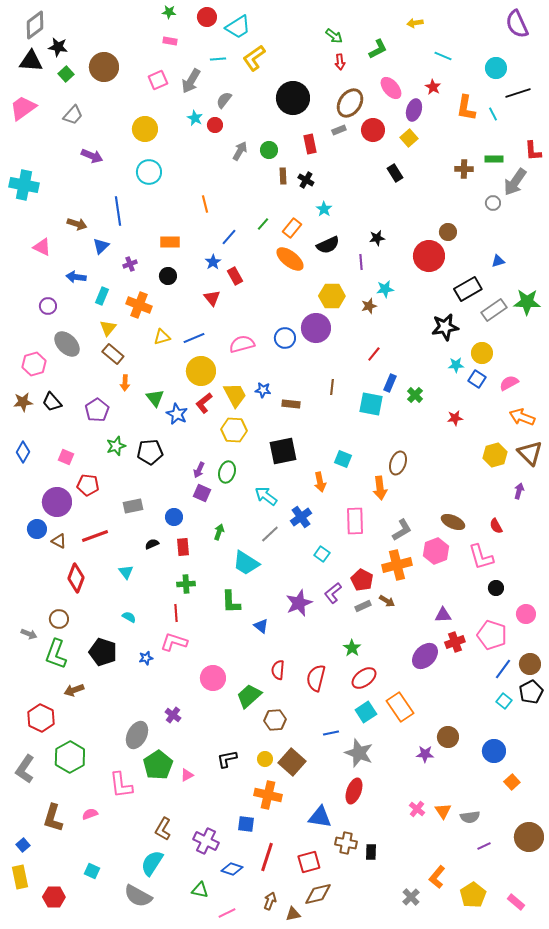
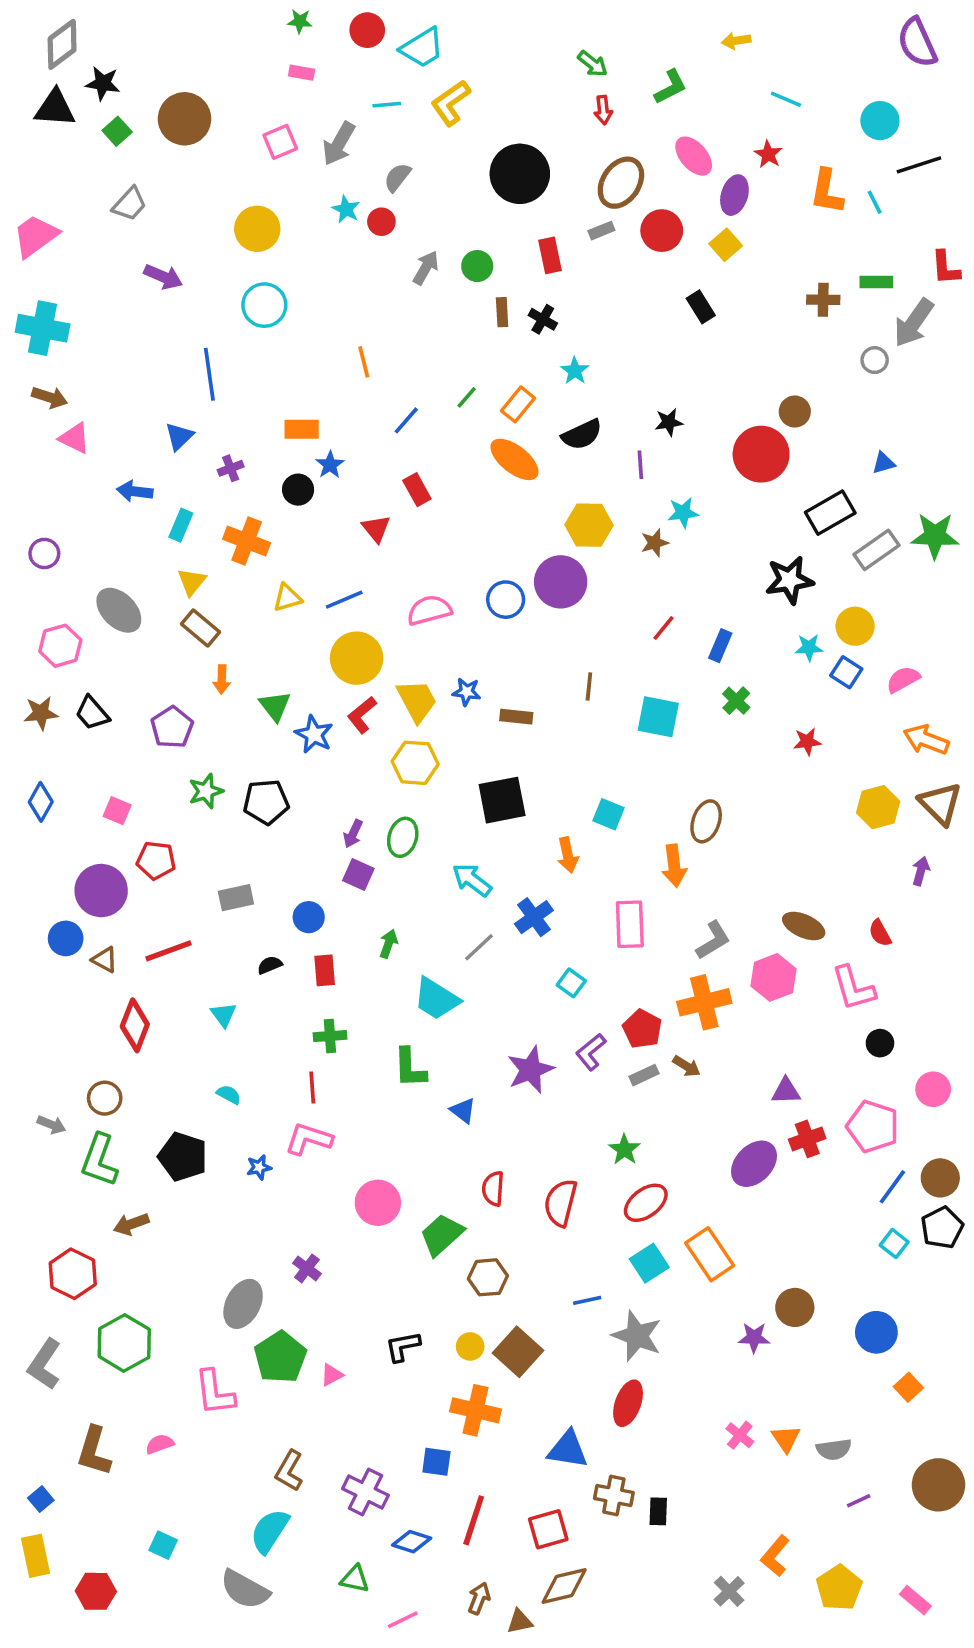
pink trapezoid: (23, 108) -> (35, 236), moved
brown arrow: (77, 224) -> (50, 397), moved
blue star: (213, 262) -> (330, 465), moved
purple circle: (48, 306) -> (44, 553), moved
blue rectangle: (390, 383) -> (720, 646), moved

